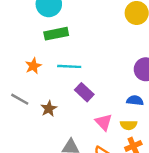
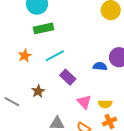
cyan line: (69, 66) -> (55, 56), turned -30
gray line: (20, 99) -> (12, 102), moved
blue semicircle: (135, 100) -> (100, 66), moved

